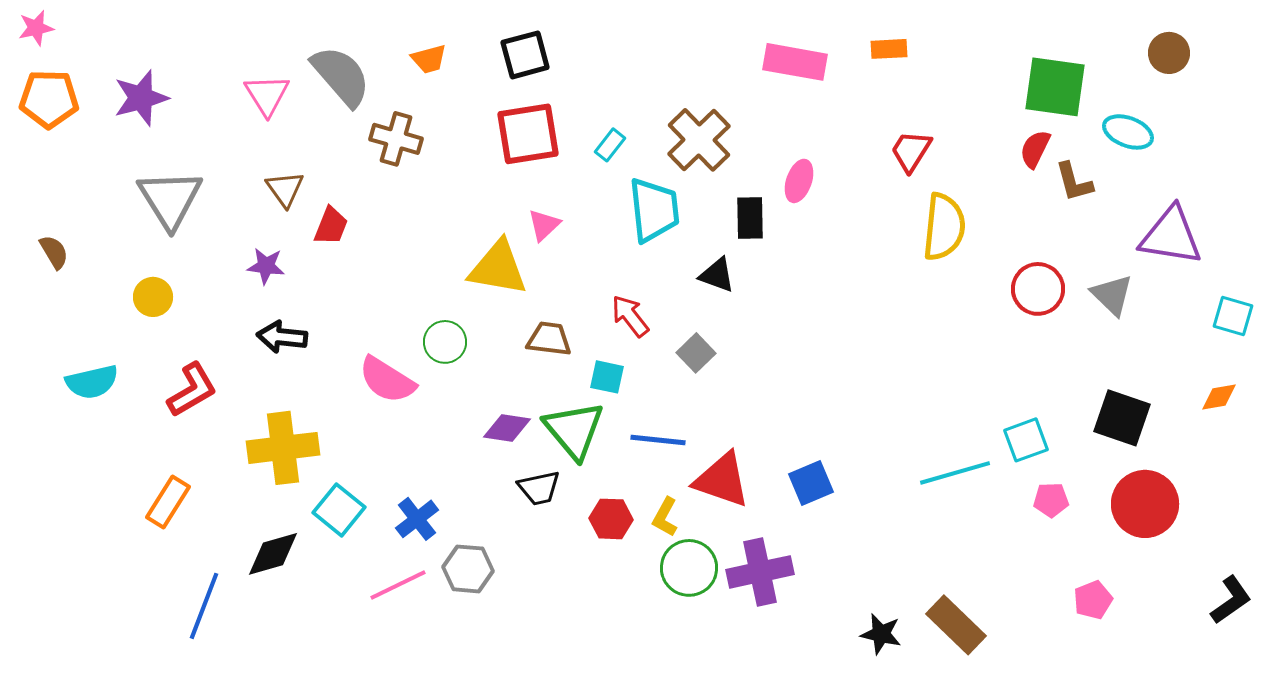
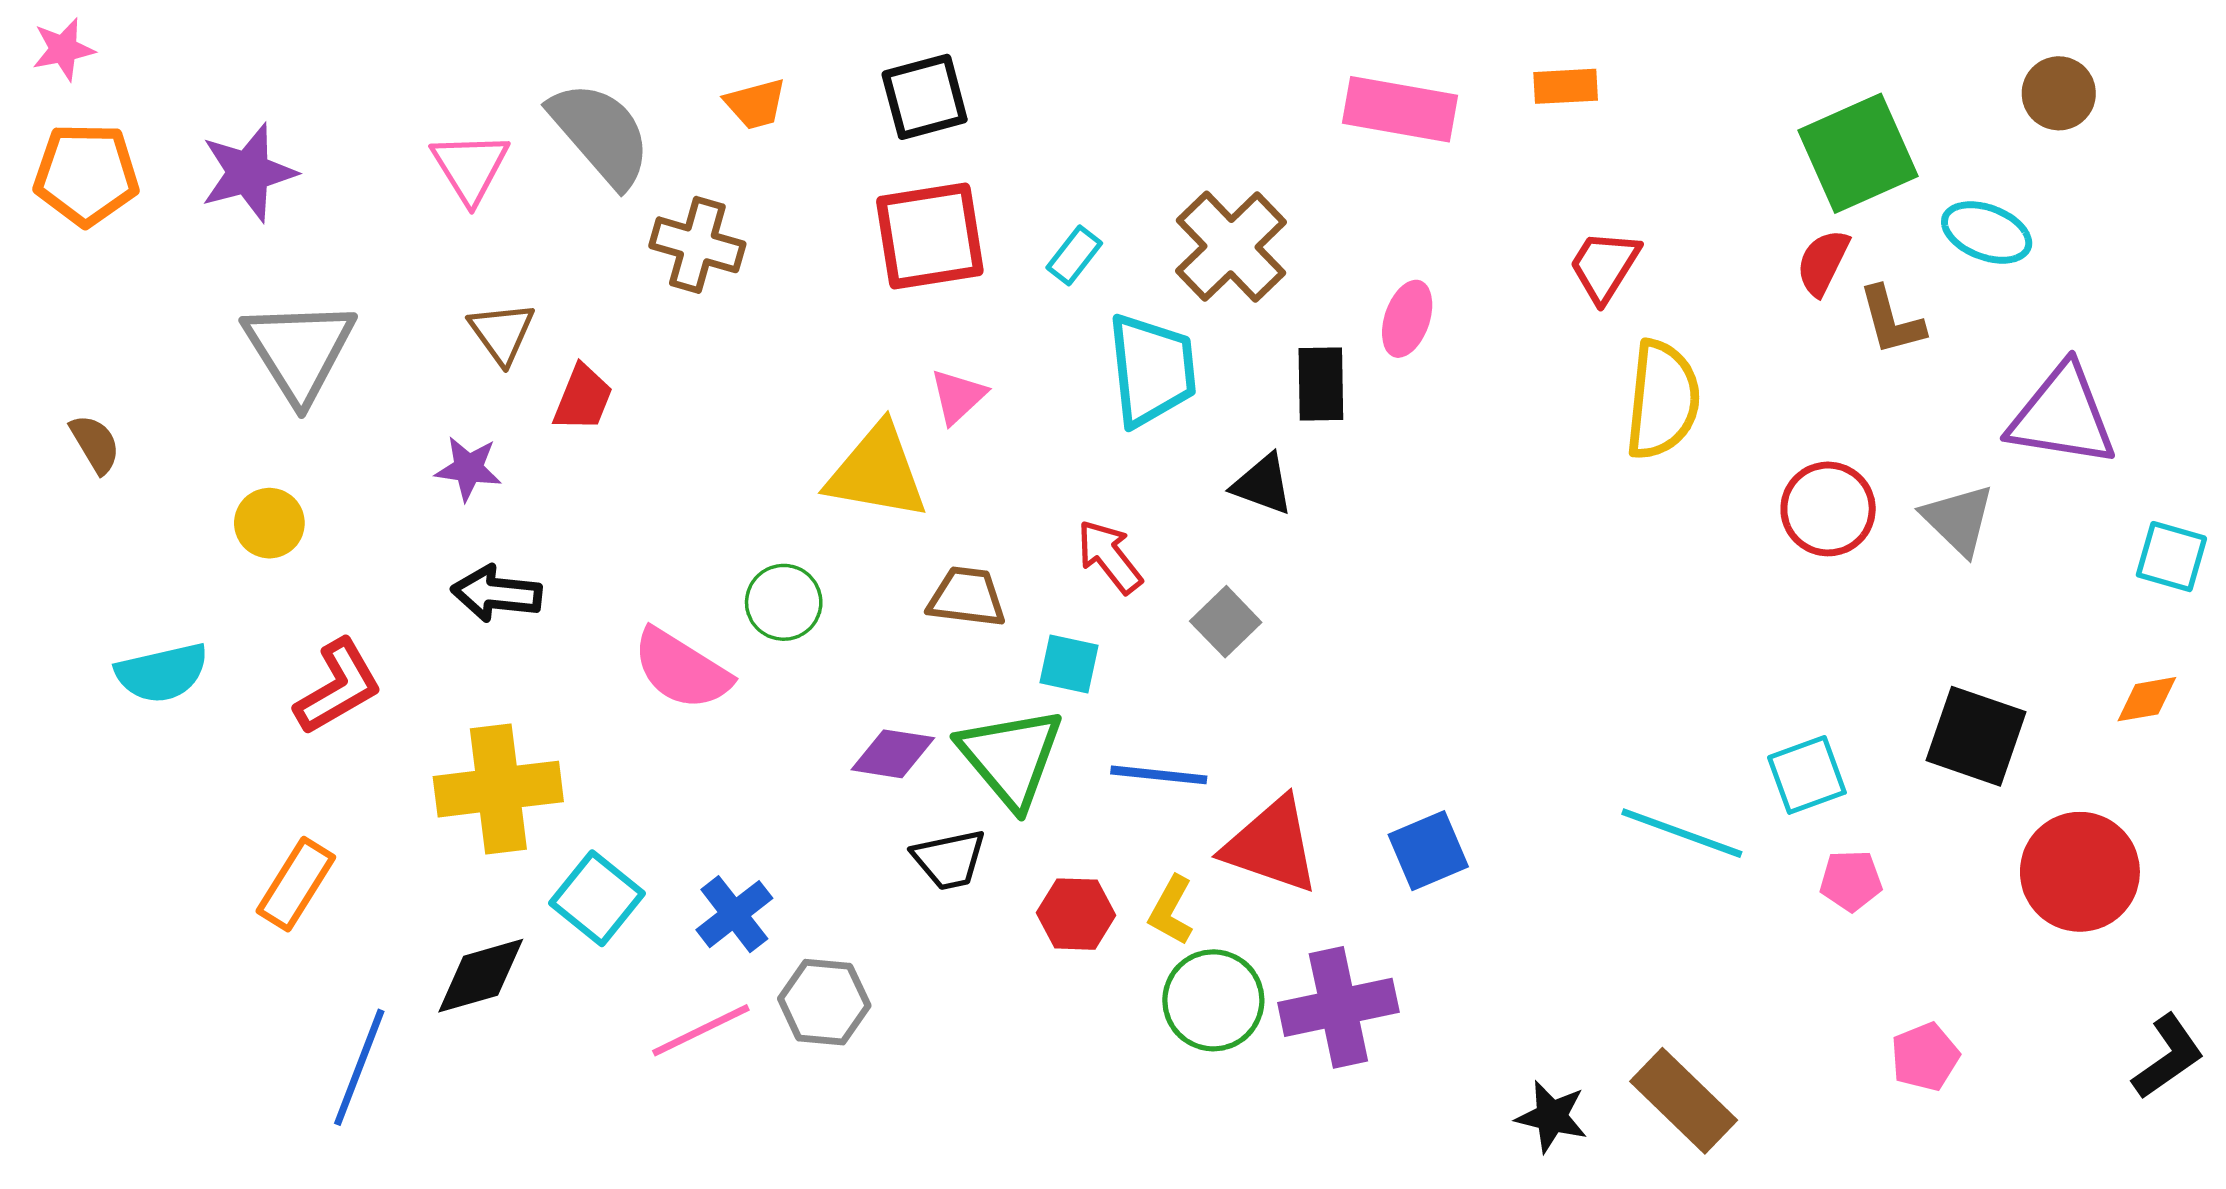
green square: (1055, 87) -> (1858, 153), turned -32
cyan line: (955, 473) -> (1682, 833), turned 36
red circle: (1145, 504) -> (2080, 872), moved

